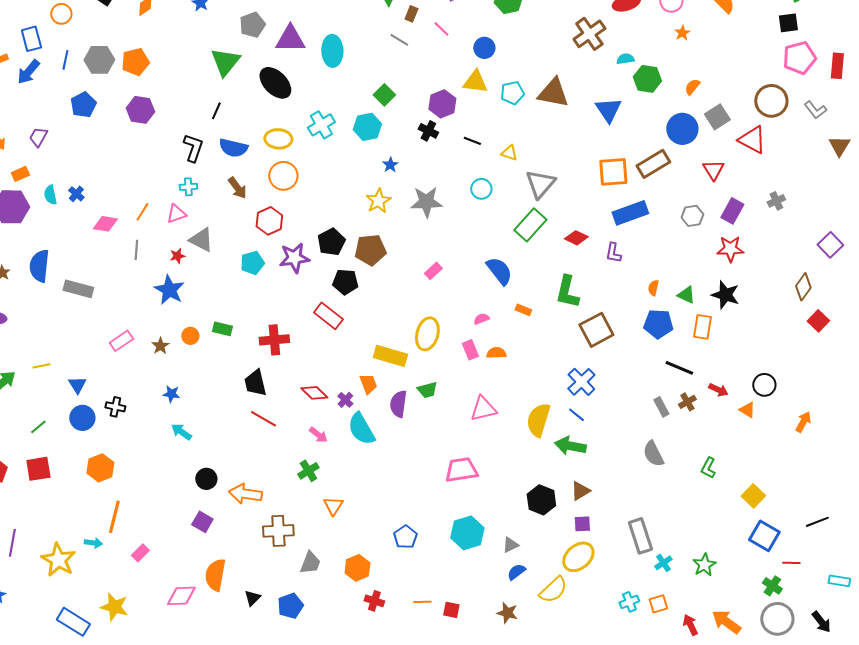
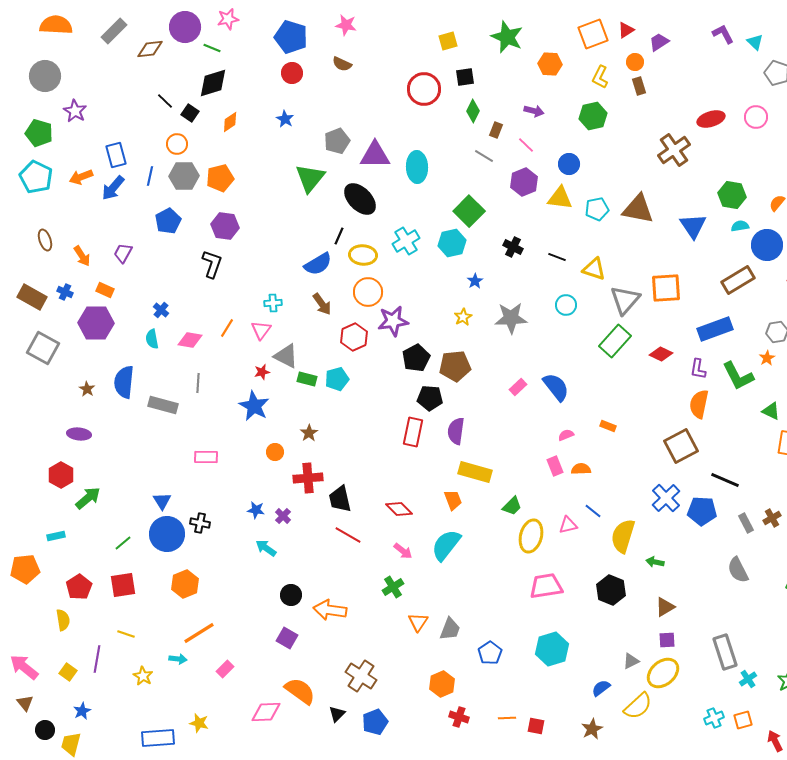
orange circle: (61, 14) -> (177, 144), moved
orange star: (682, 33) -> (767, 358), moved
cyan semicircle: (625, 59) -> (740, 226), moved
green square: (384, 95) -> (469, 211), size x1.4
purple hexagon: (442, 104) -> (524, 182), moved
black line: (216, 111) -> (339, 236), moved
black L-shape: (193, 148) -> (212, 264), moved
blue semicircle: (233, 148) -> (318, 264), turned -44
yellow triangle: (509, 153) -> (594, 269), size x1.4
orange square: (613, 172) -> (666, 288), moved
orange rectangle: (20, 174) -> (105, 290), turned 48
cyan semicircle: (50, 195) -> (152, 339), moved
yellow star: (378, 201) -> (463, 317), size x0.7
pink triangle: (176, 214) -> (261, 330), turned -35
gray line: (136, 250) -> (198, 383), moved
purple star: (294, 258) -> (393, 321), moved
blue semicircle: (499, 271) -> (556, 387), moved
orange semicircle: (653, 288) -> (699, 404), moved, size x1.8
green L-shape: (567, 292) -> (738, 376), moved, turned -40
red rectangle: (328, 316) -> (413, 432), turned 64
blue pentagon: (658, 324) -> (702, 511), moved
green rectangle: (222, 329) -> (307, 379), moved
yellow ellipse: (427, 334) -> (531, 536), moved
red cross: (274, 340) -> (308, 478), moved
pink rectangle: (121, 341) -> (206, 457), turned 35
brown star: (160, 346) -> (309, 433), moved
yellow line: (41, 366) -> (126, 634), moved, turned 30
black line: (679, 368) -> (725, 480), moved
green trapezoid: (427, 390) -> (512, 506), turned -30
purple cross: (345, 400) -> (283, 516), moved
purple semicircle: (398, 404) -> (456, 431), moved
pink triangle: (483, 409) -> (568, 525), size x0.7
blue line: (576, 415) -> (593, 511), moved
blue circle: (82, 418) -> (167, 534), size x1.4
cyan semicircle: (361, 429) -> (446, 545), turned 68
green arrow: (570, 446) -> (655, 562), size x0.6
black hexagon: (541, 500) -> (611, 590), moved
orange line: (114, 517) -> (199, 633), turned 44
brown cross: (278, 531) -> (361, 676), moved, turned 36
gray triangle: (510, 545) -> (631, 661), moved
yellow star: (58, 560) -> (143, 676), size x0.6
gray trapezoid: (310, 563) -> (450, 629), moved
orange semicircle: (215, 575) -> (300, 691), turned 116
yellow star: (114, 607) -> (199, 723), size x0.7
brown star: (507, 613) -> (592, 729), turned 30
blue rectangle: (73, 622) -> (158, 738), turned -36

